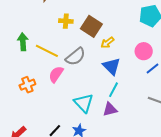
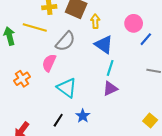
yellow arrow: (107, 43) -> (95, 21), turned 136
yellow line: (47, 51) -> (35, 27), moved
cyan triangle: (84, 103) -> (67, 88), moved

